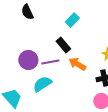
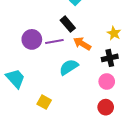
cyan semicircle: (42, 84) -> (69, 67), moved

